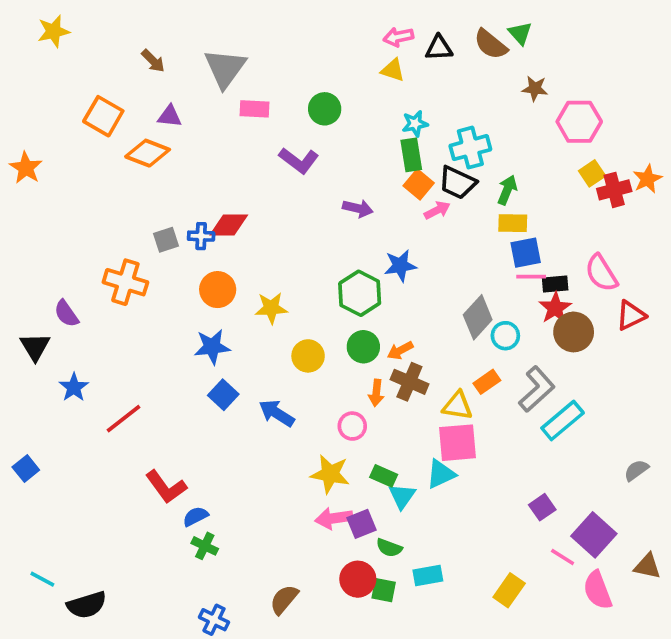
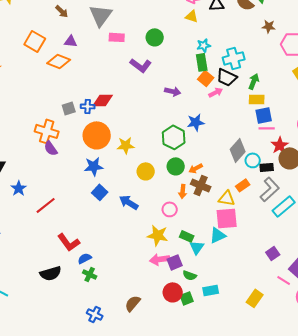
black rectangle: (555, 284) -> (267, 167), moved
orange circle: (218, 290) -> (97, 135), size x1.4
purple semicircle: (66, 314) -> (51, 148), moved
green square: (384, 590) -> (187, 298), turned -32
black semicircle: (87, 605) -> (51, 273), moved

